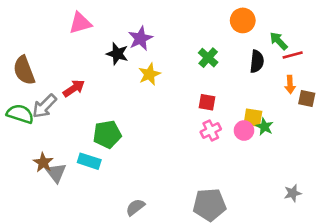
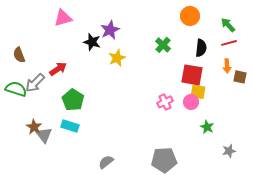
green arrow: (279, 41) -> (228, 25), moved
brown semicircle: (24, 70) -> (19, 55), size x0.7
red square: (207, 102) -> (192, 75), moved, size x1.6
green star: (264, 127) -> (207, 127), moved
green pentagon: (107, 134) -> (73, 100), moved, turned -30

